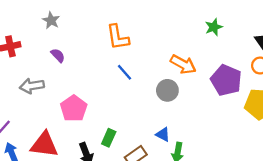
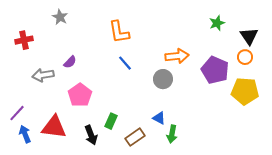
green star: (214, 27) -> (217, 23), moved
purple semicircle: (58, 55) -> (70, 62), moved, turned 88
orange arrow: (183, 64) -> (177, 56), turned -35

